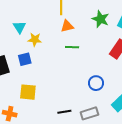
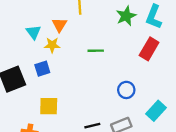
green star: (101, 19) -> (126, 16), turned 30
orange triangle: (67, 26) -> (59, 25), moved, turned -40

